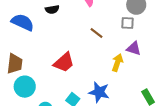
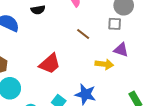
yellow arrow: (117, 63) -> (104, 64), turned 78

